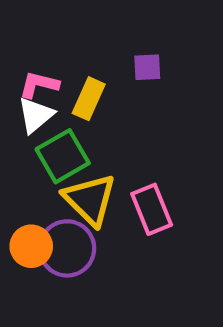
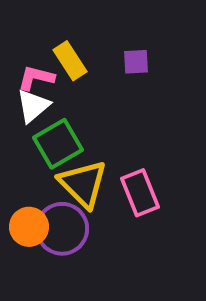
yellow rectangle: (89, 99) -> (70, 61), moved, turned -57

